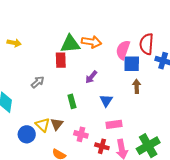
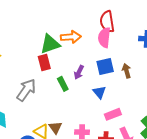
red semicircle: (147, 44) -> (107, 22), moved
blue square: (132, 64) -> (105, 67), moved
gray arrow: (38, 82) -> (26, 90), size x1.6
green rectangle: (72, 101) -> (63, 84), moved

